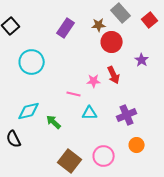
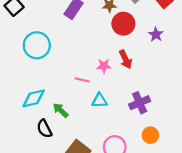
purple star: (142, 60) -> (156, 35), moved
black semicircle: (14, 139) -> (44, 129), moved

